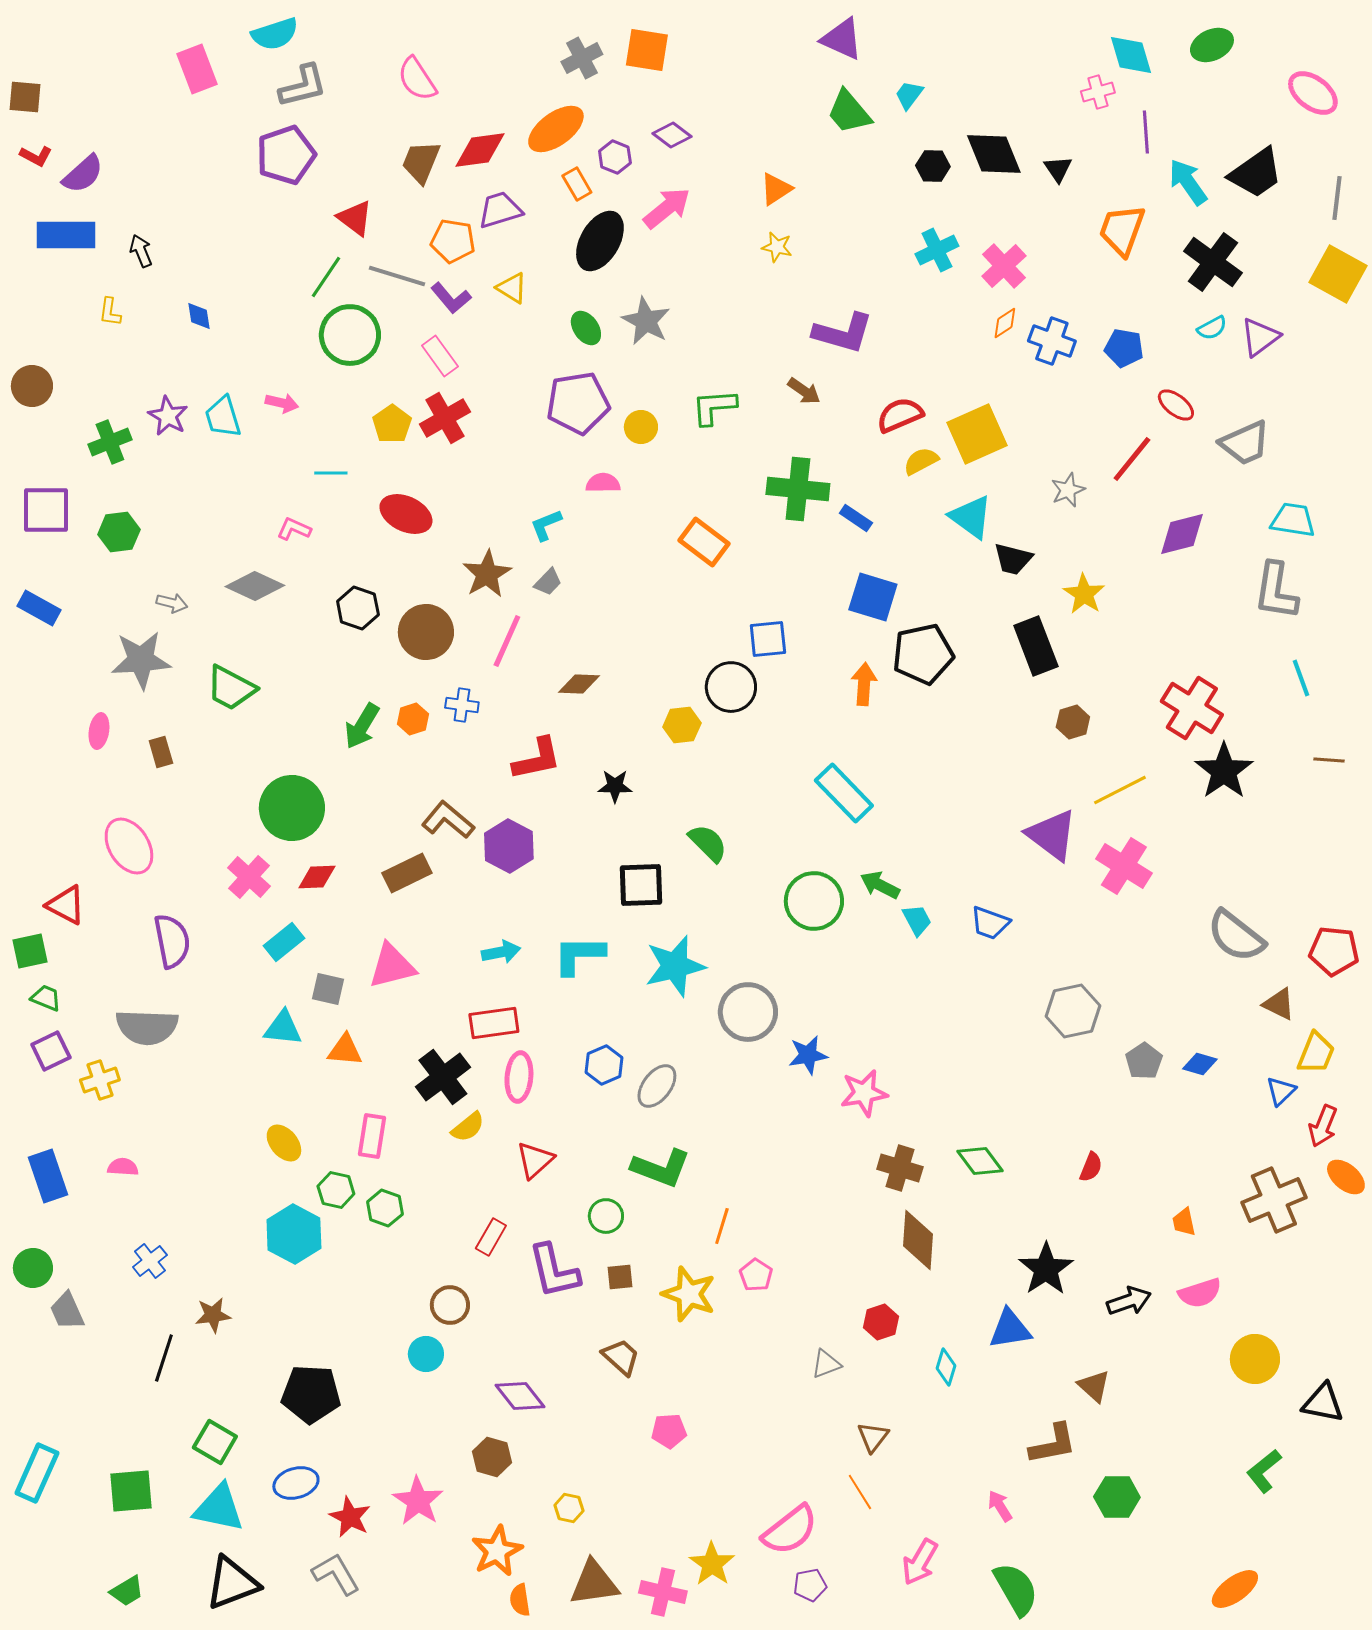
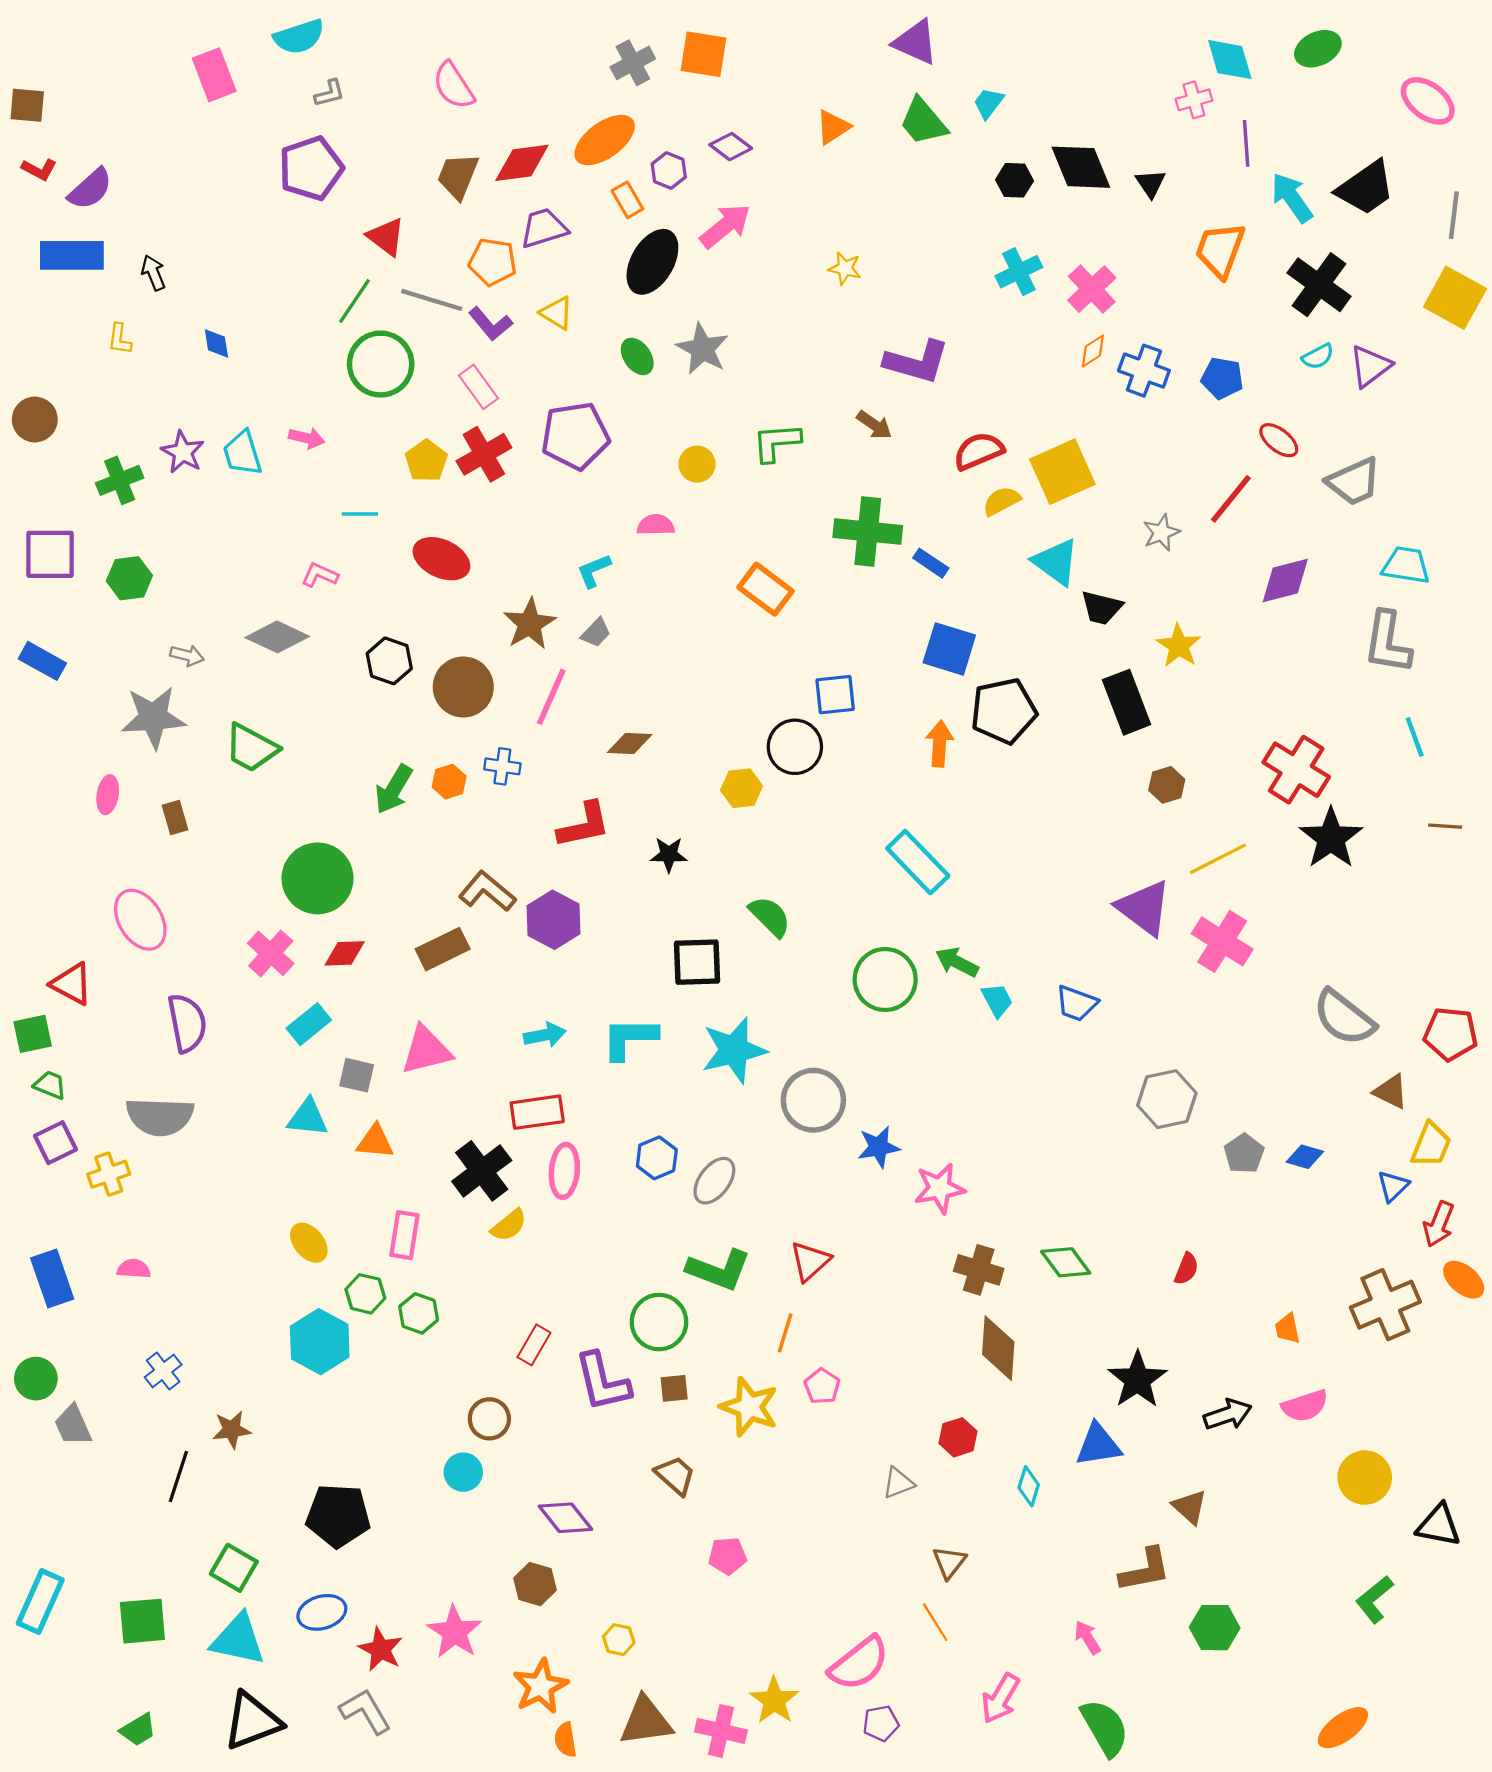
gray L-shape: (303, 86) -> (329, 93), size x0.6
orange triangle: (776, 189) -> (833, 127), moved
purple pentagon: (578, 403) -> (575, 436), moved
red triangle: (535, 1160) -> (810, 1261), moved
green circle: (606, 1216) -> (659, 1322), size x1.5

